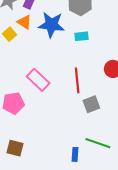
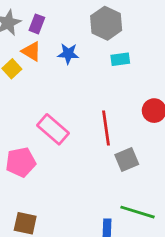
blue star: (51, 25) -> (68, 54), size x0.6
cyan rectangle: (82, 36) -> (120, 59), moved

